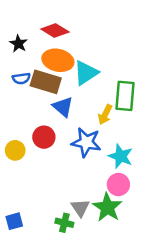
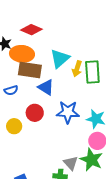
orange ellipse: (58, 60) -> (22, 54), moved
blue semicircle: (21, 78) -> (11, 90), moved
yellow arrow: (105, 115) -> (77, 69), moved

